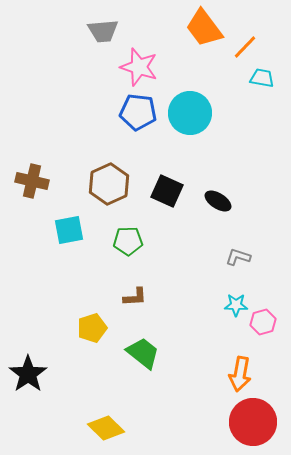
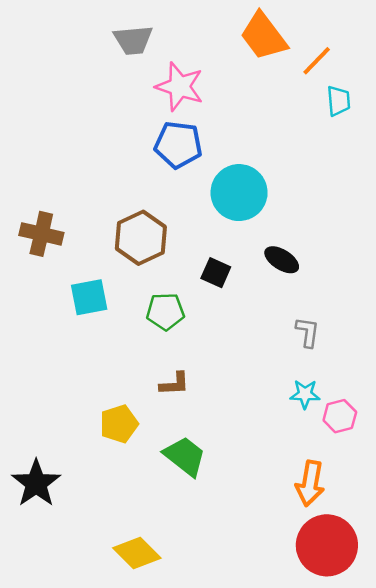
cyan trapezoid: (262, 78) -> (339, 101), turned 75
cyan circle: (190, 113) -> (239, 193), moved
black square: (167, 191) -> (216, 273), moved, size x0.7
gray L-shape: (238, 257) -> (308, 332), turned 80

